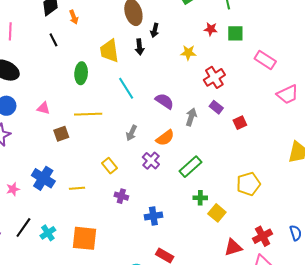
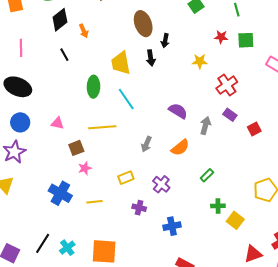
cyan line: (126, 88) -> (126, 99), moved
purple cross: (151, 161) -> (161, 184), moved
yellow rectangle: (109, 166) -> (126, 178), turned -70
green rectangle: (191, 167) -> (207, 175), size x0.6
pink star: (13, 189) -> (85, 168), moved

